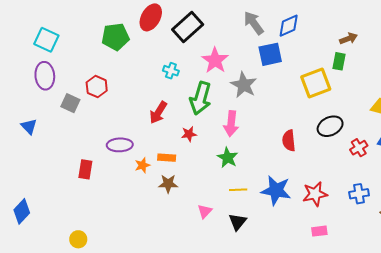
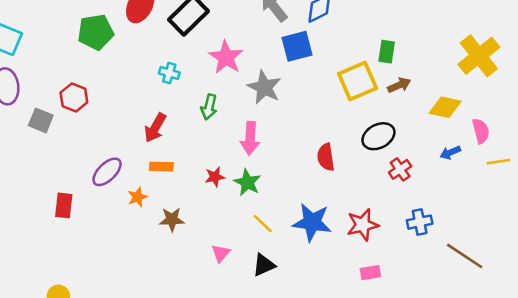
brown arrow: (348, 38) -> (399, 85), moved
green arrow: (200, 98) -> (209, 107), size x0.6
red star: (189, 134) -> (215, 177), moved
purple ellipse: (120, 145) -> (107, 172), turned -40
red cross: (359, 148) -> (400, 169), moved
orange rectangle: (167, 158) -> (161, 167), moved
yellow line: (238, 190) -> (263, 224), turned 48
black triangle: (238, 222) -> (264, 265), turned 30

